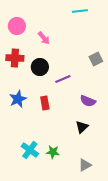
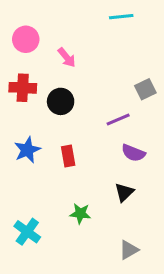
purple line: (63, 79) -> (118, 120), moved
cyan cross: (30, 150) -> (27, 232), moved
green star: (53, 152) -> (80, 214), moved

